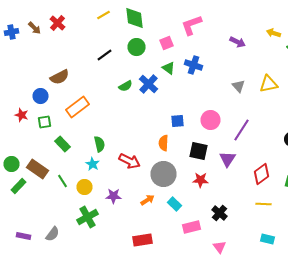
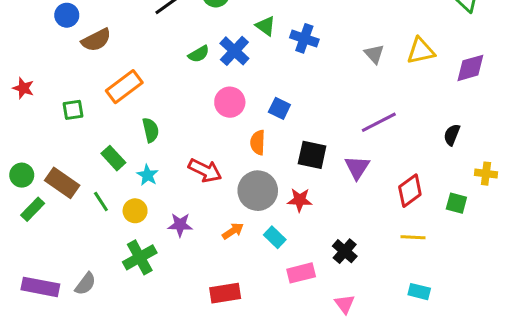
blue cross: (194, 65) -> (304, 38), moved
blue circle: (40, 96) -> (67, 15), moved
red star: (22, 115) -> (23, 88), moved
pink circle: (210, 120) -> (230, 102), moved
blue square: (178, 121) -> (279, 108), turned 32
purple line: (242, 130) -> (379, 122), turned 30
green rectangle: (62, 144) -> (113, 158), moved
green semicircle: (100, 144) -> (151, 130), moved
red star: (200, 180) -> (300, 200), moved
purple rectangle: (24, 236) -> (40, 287), size x1.6

